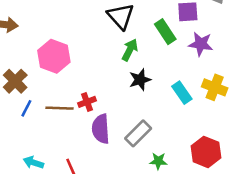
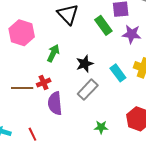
green arrow: (130, 50) -> (53, 53), moved
pink hexagon: (54, 56) -> (22, 33), moved
gray rectangle: (138, 133) -> (88, 90), moved

